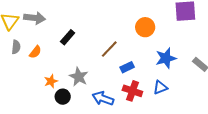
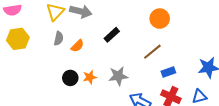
orange circle: (145, 27) -> (160, 19), moved
gray star: (79, 77) -> (118, 76), turned 30
black circle: (63, 97) -> (70, 78), moved

